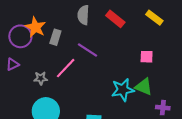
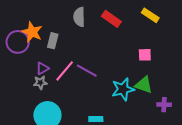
purple line: (88, 50) -> (87, 71), moved
purple triangle: (13, 64) -> (42, 68), moved

